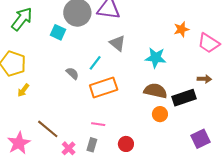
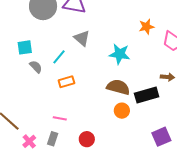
cyan square: (58, 32) -> (25, 47), moved, turned -35
orange rectangle: (104, 87) -> (66, 82), size x0.6

